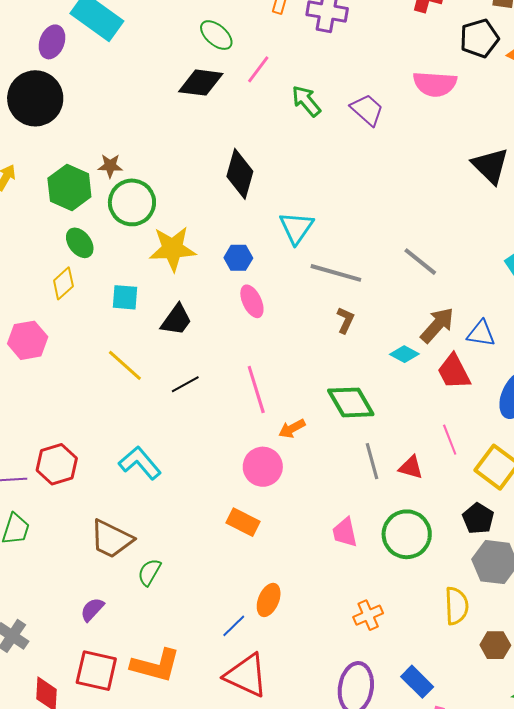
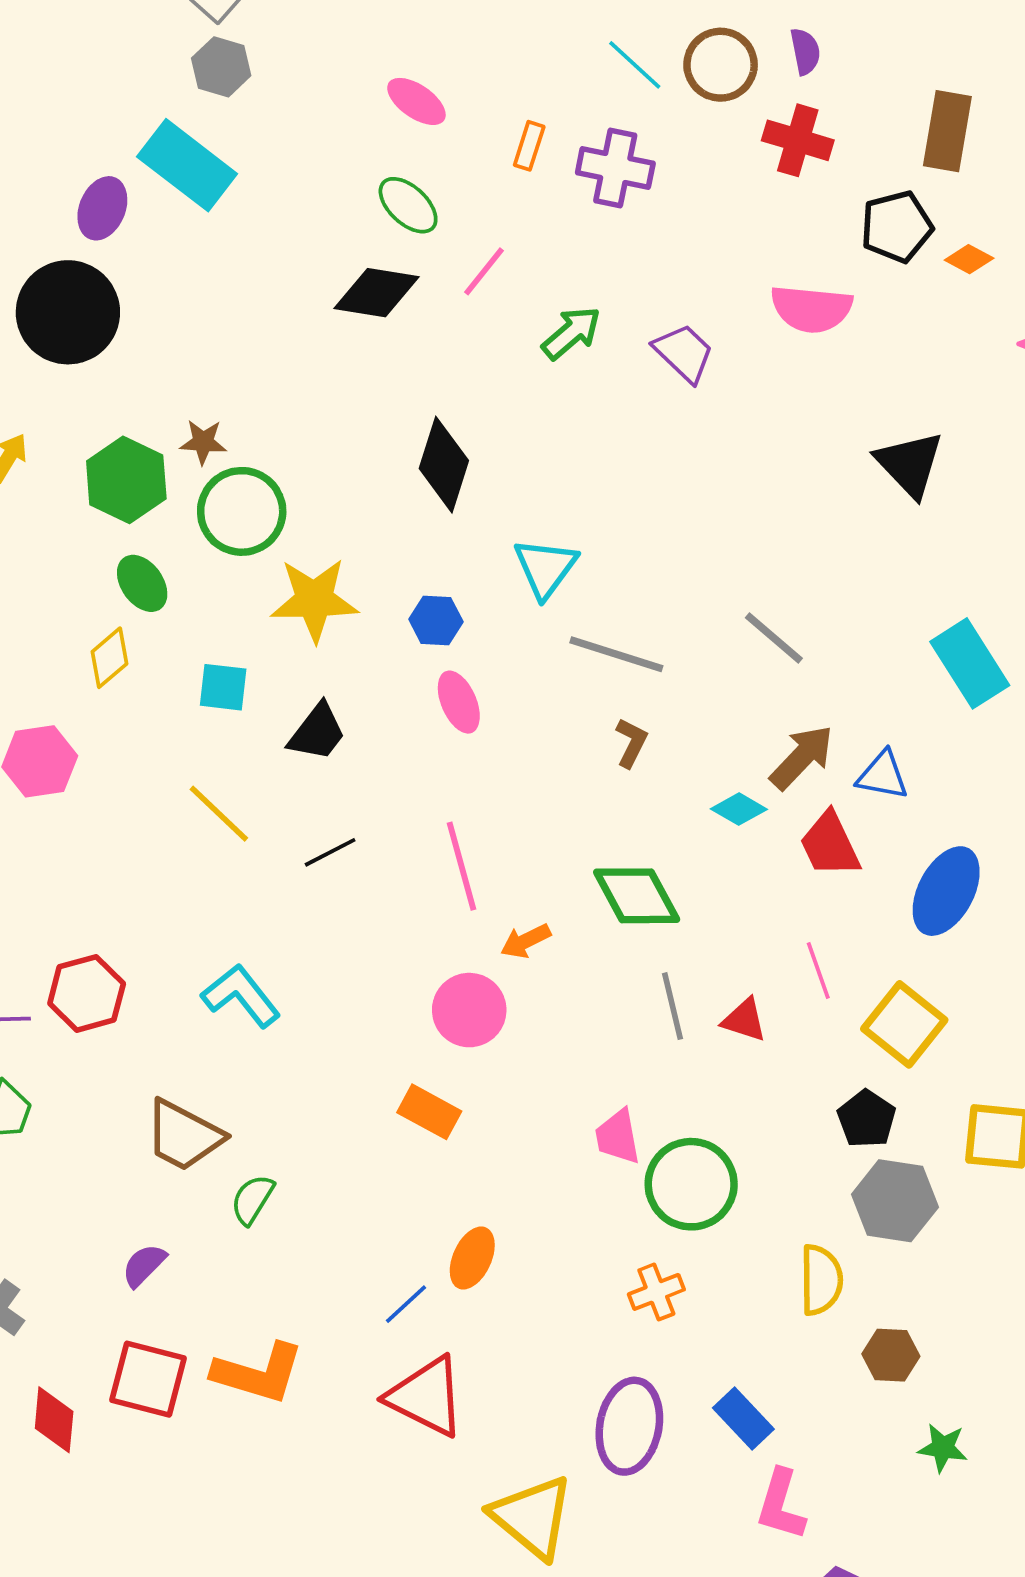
green arrow: (306, 101) -> (571, 333), turned 88
green circle: (407, 534) -> (691, 1184), moved

